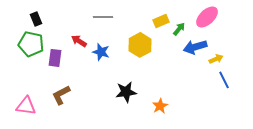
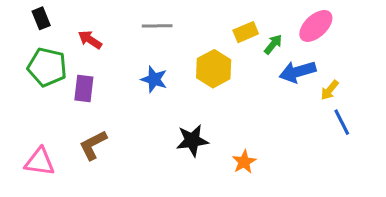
black rectangle: (36, 19) -> (41, 18), moved
red arrow: (79, 41) -> (90, 40), moved
yellow arrow: (216, 59) -> (330, 90), turned 152

